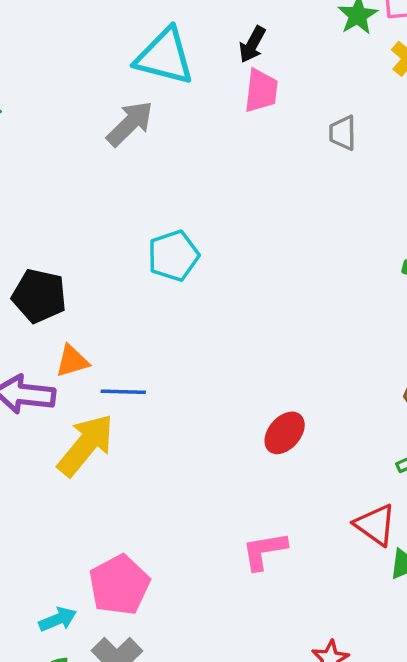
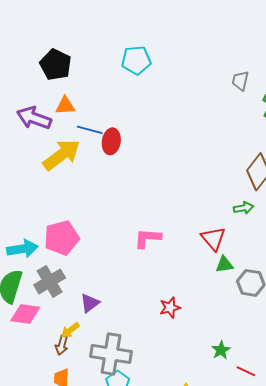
gray trapezoid: (343, 133) -> (240, 81), moved
red ellipse: (285, 433) -> (111, 141), moved, turned -45
cyan arrow: (58, 619) -> (22, 249), size x1.4

